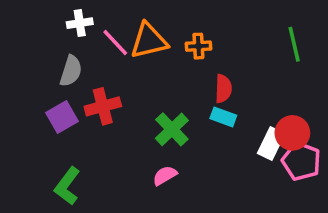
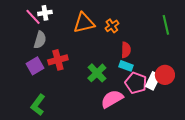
pink line: (115, 43) -> (33, 17), moved
orange cross: (198, 46) -> (112, 26), turned -32
pink pentagon: (301, 161) -> (136, 83), moved
pink semicircle: (165, 175) -> (112, 99), moved, size x1.6

